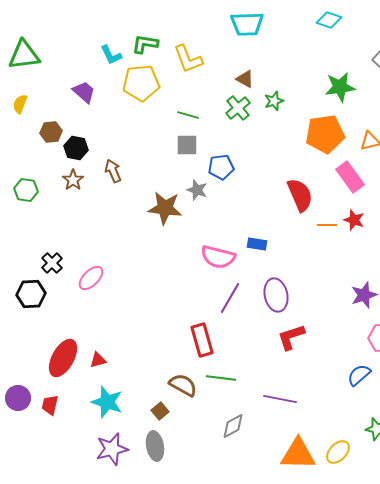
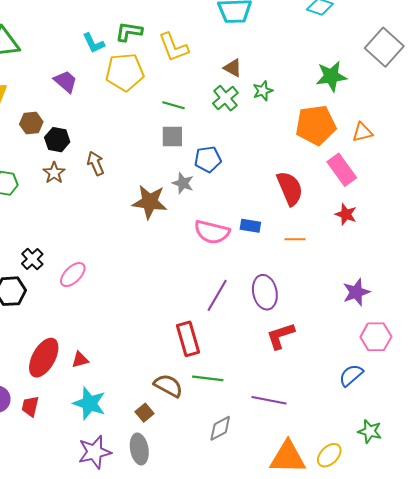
orange line: (327, 225) -> (295, 239), moved
blue rectangle: (257, 244) -> (250, 226), moved
pink semicircle: (218, 257) -> (212, 232), moved

